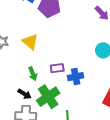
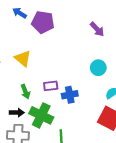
black arrow: (25, 94) -> (17, 113), turned -32
green cross: (48, 97) -> (41, 115), turned -30

